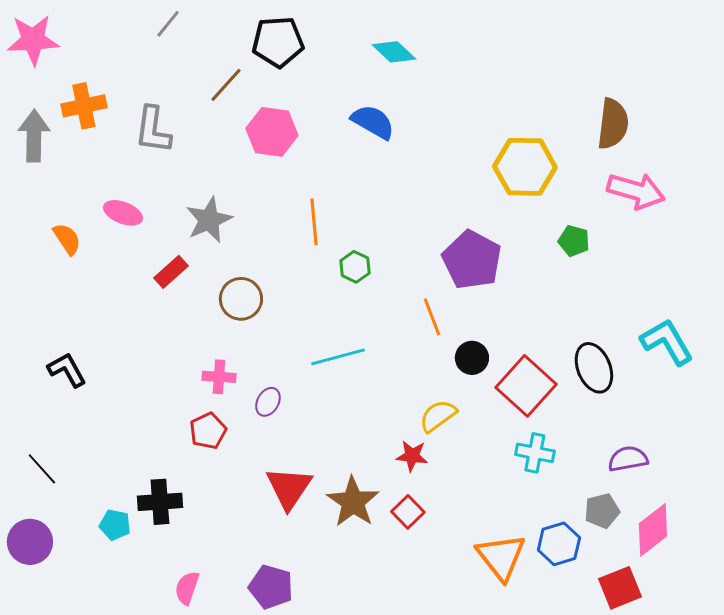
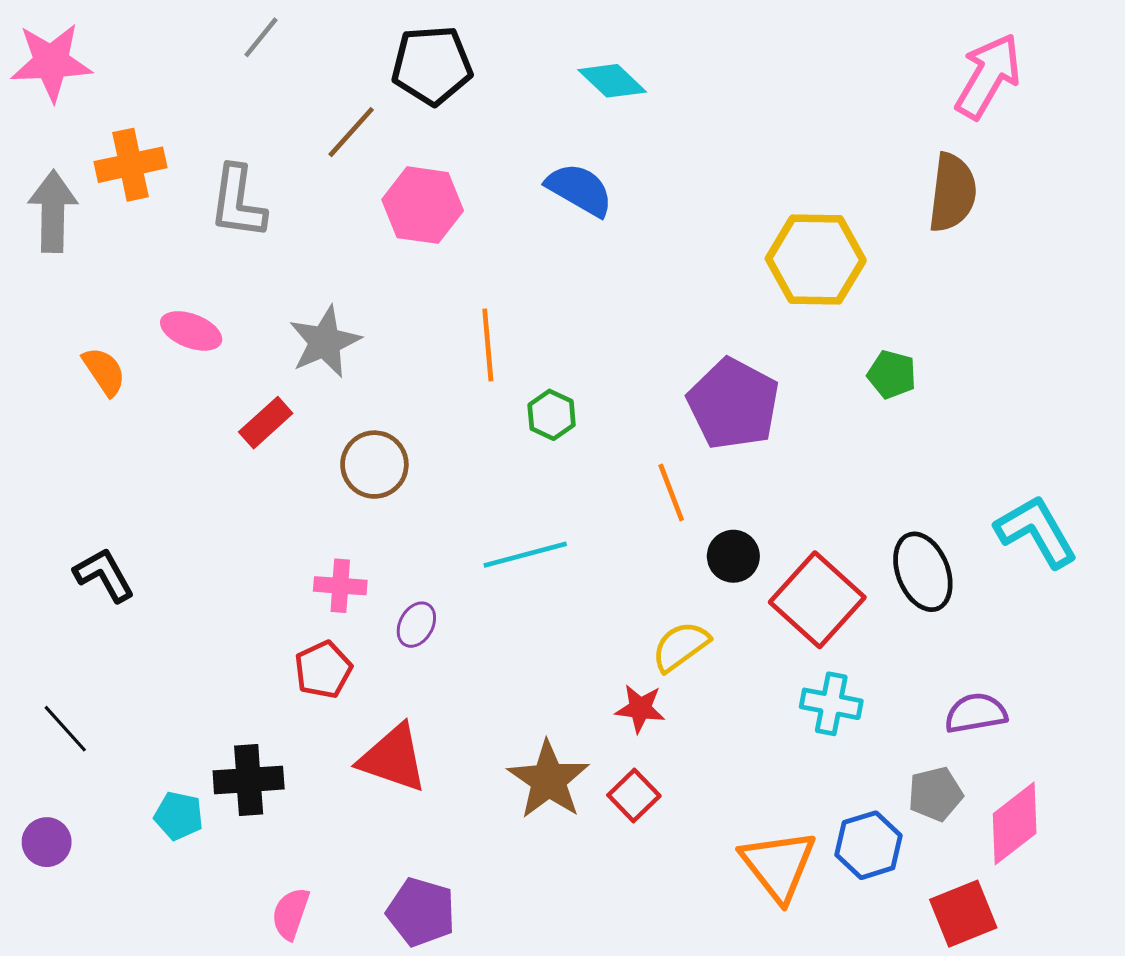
pink arrow: (636, 191) -> (988, 76), moved, turned -76
red triangle: (289, 488) -> (393, 758), moved, turned -45
purple circle: (30, 542) -> (47, 842), size x0.7

